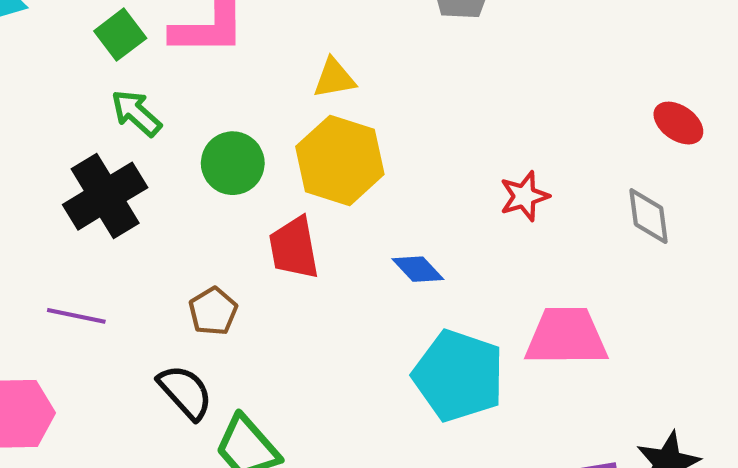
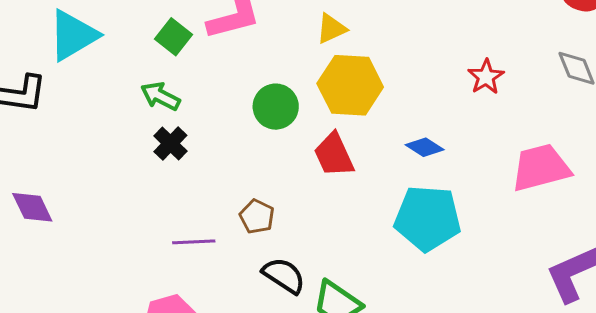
green arrow: (136, 113) -> (160, 96), moved
black cross: (105, 196) -> (170, 143), moved, size x0.6
brown pentagon: (213, 311) -> (257, 217), moved
cyan pentagon: (459, 376) -> (428, 218), moved

